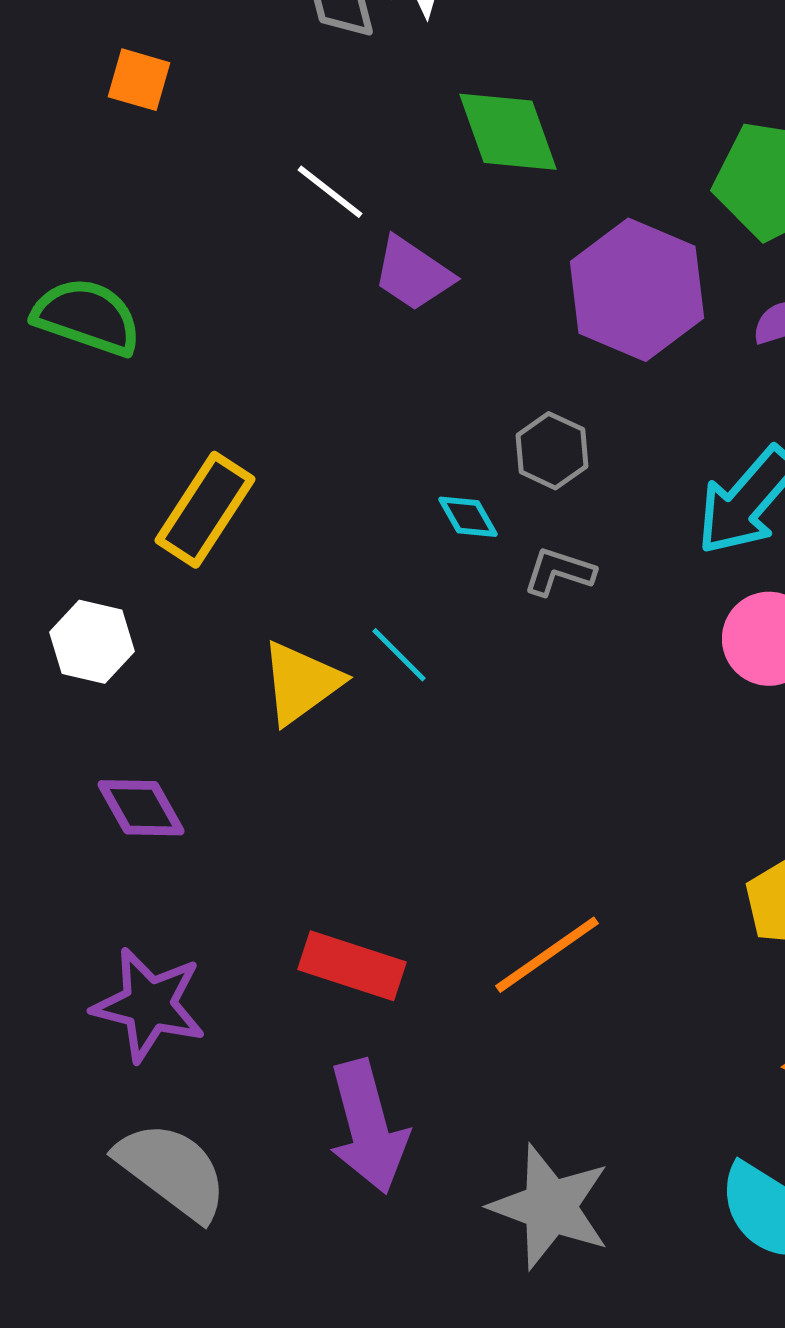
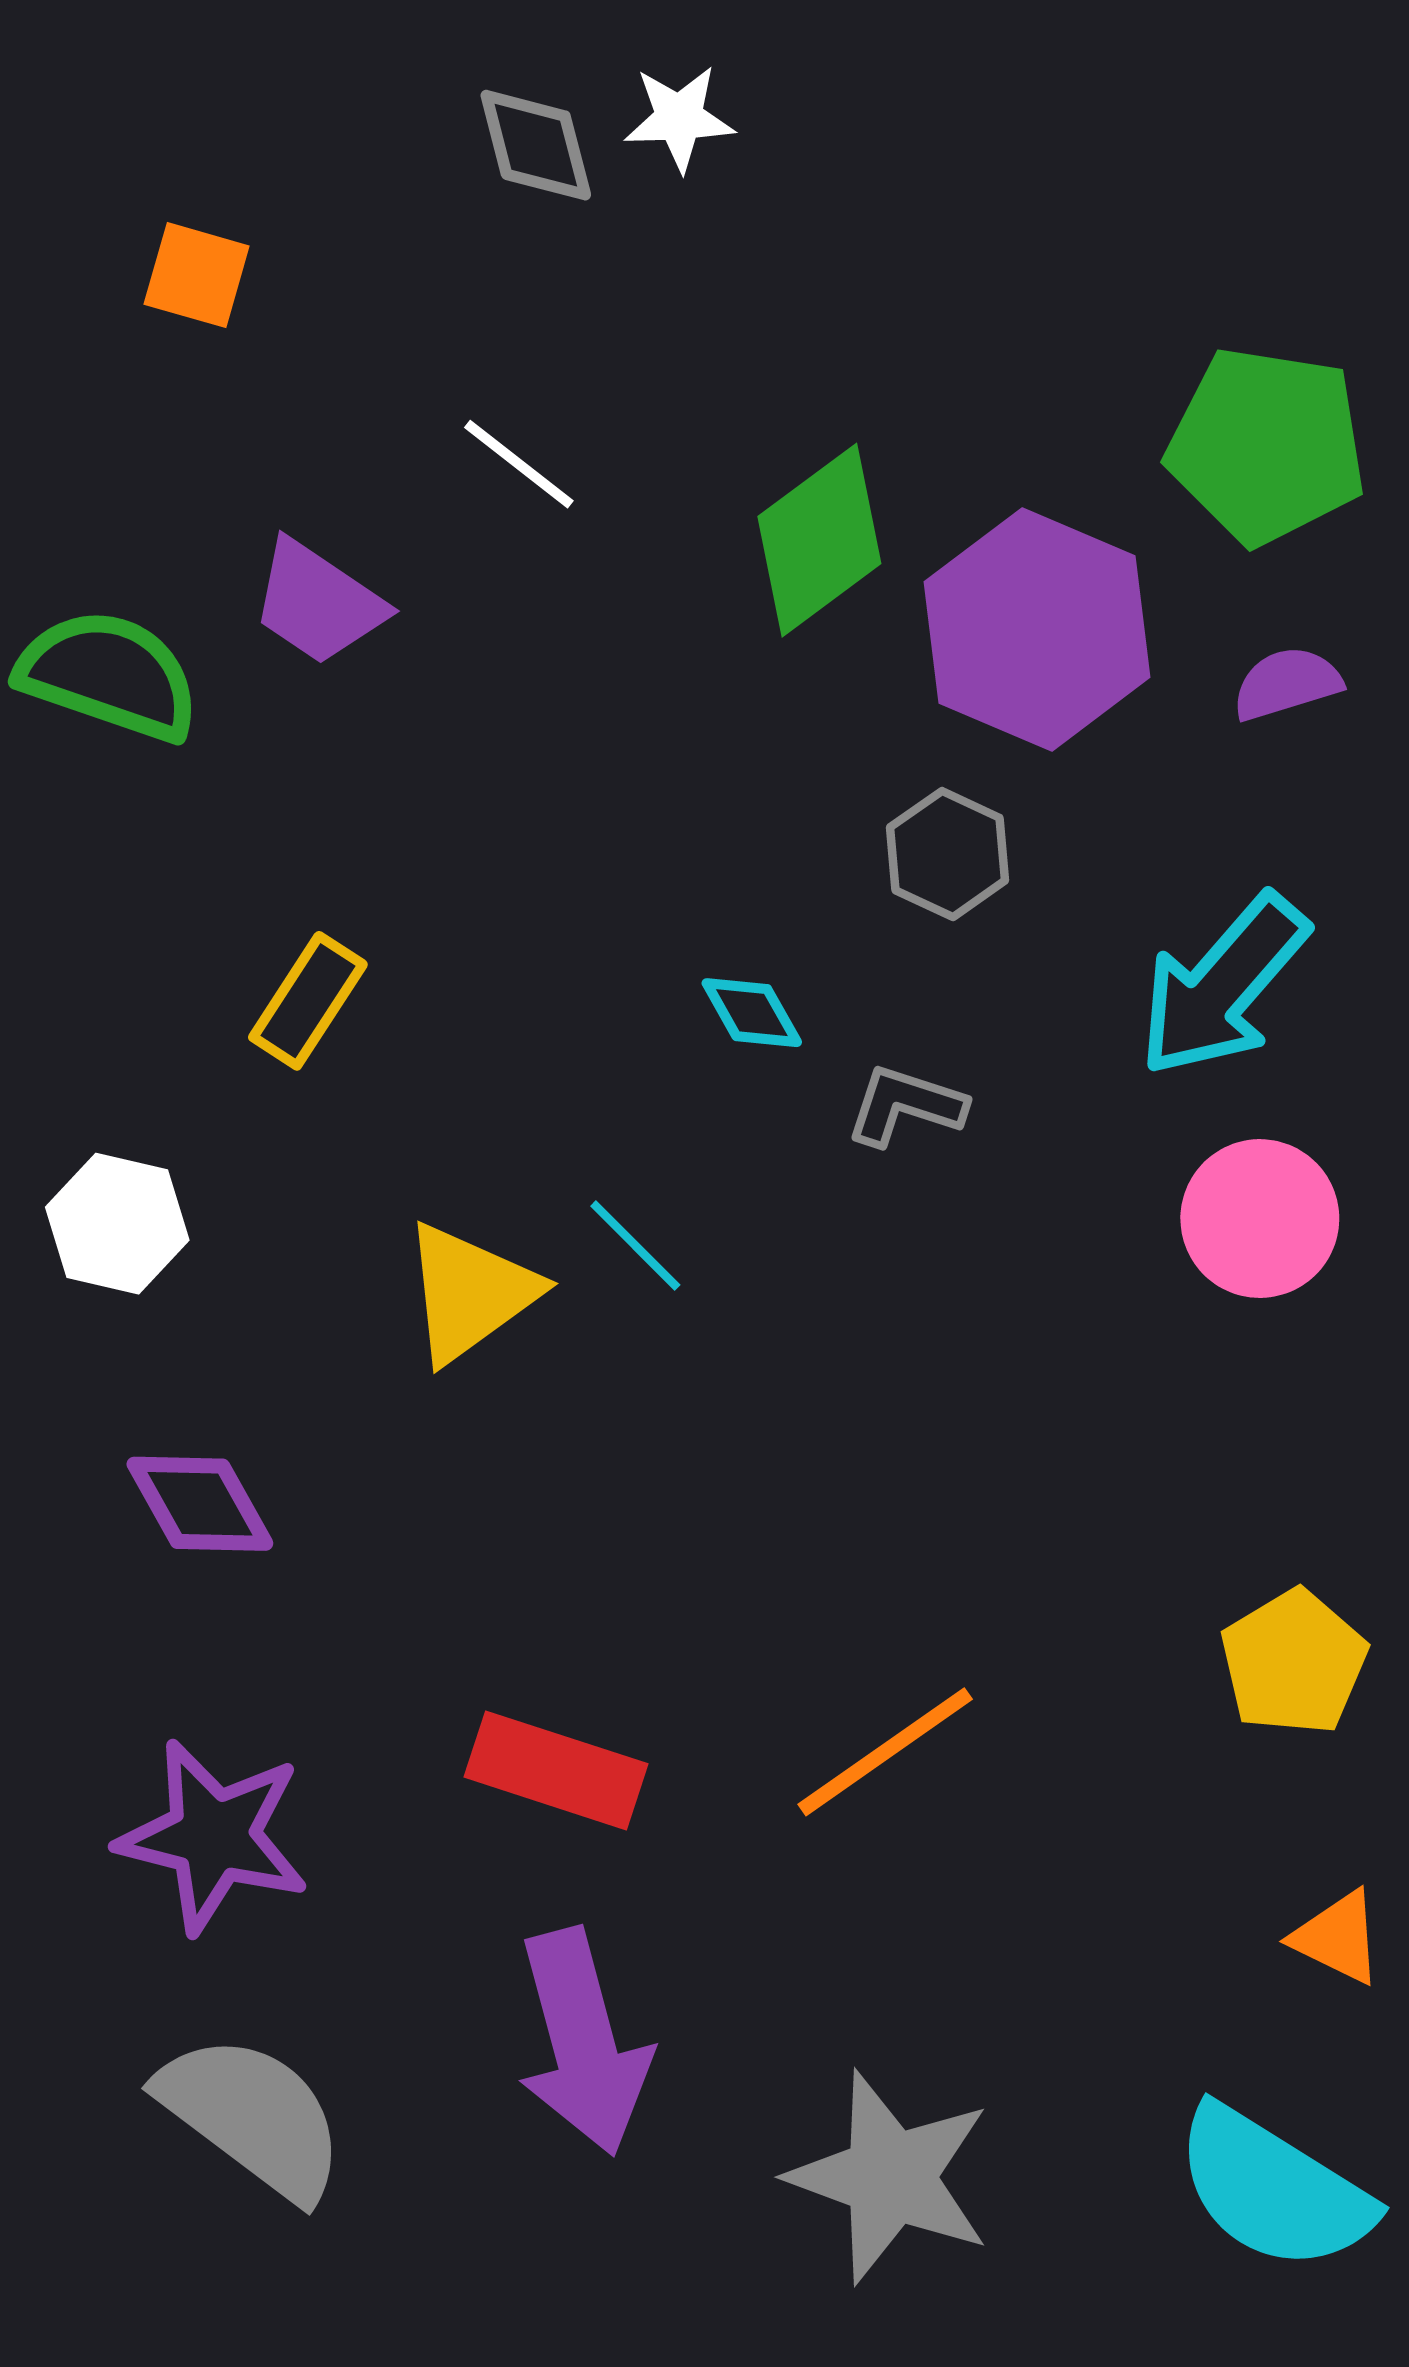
green diamond: (508, 132) -> (819, 540), moved, turned 73
purple trapezoid: (413, 274) -> (318, 603), moved
gray hexagon: (552, 451) -> (948, 854), moved
yellow rectangle: (205, 510) -> (308, 1001), size x0.7

